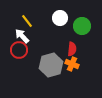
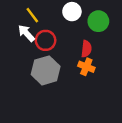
red circle: (19, 50) -> (46, 40), moved
gray hexagon: (51, 65) -> (46, 70), moved

